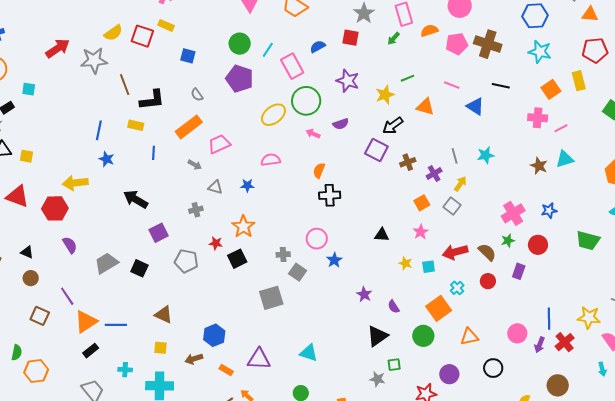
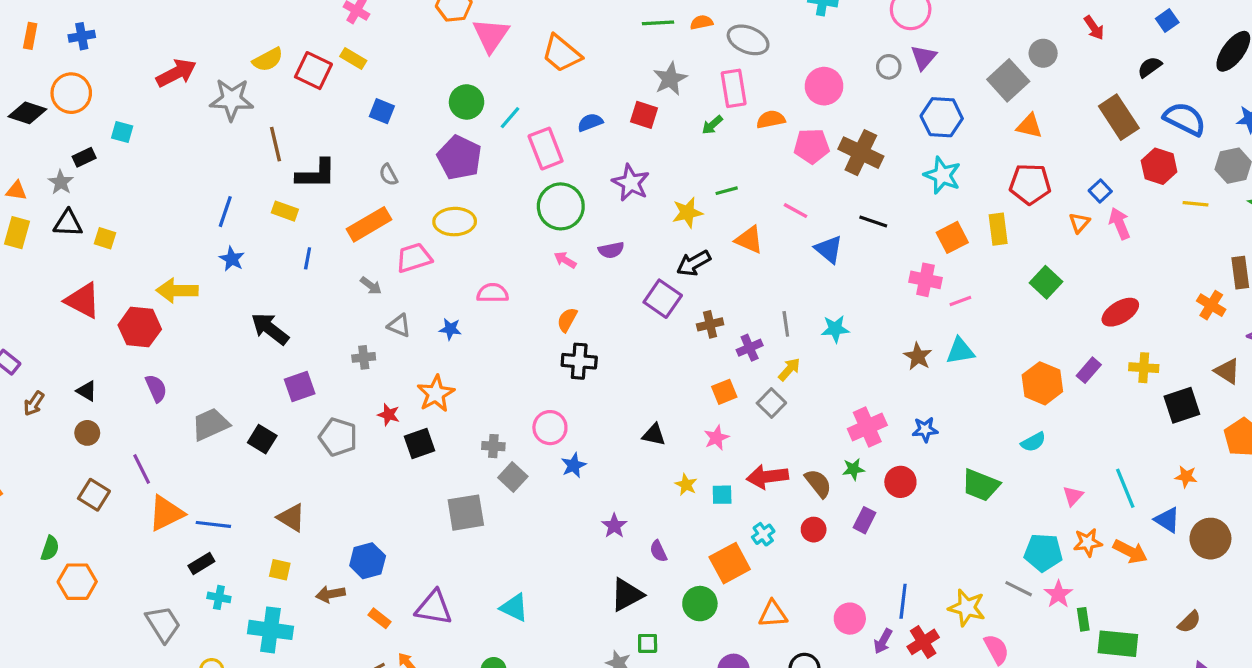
yellow ellipse: (273, 115) -> (455, 222), moved, turned 30
black rectangle: (91, 351) -> (201, 563), moved

